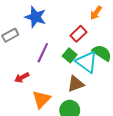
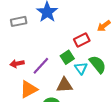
purple line: (43, 53) -> (41, 66), moved
cyan triangle: (87, 62) -> (81, 68), size x0.6

